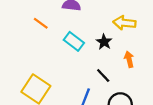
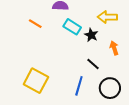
cyan rectangle: (74, 41) -> (72, 27), moved

